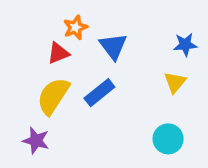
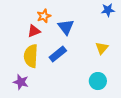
blue star: (185, 45) -> (108, 10), moved
yellow semicircle: (53, 96) -> (31, 56), turned -30

